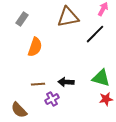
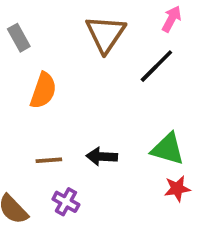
brown triangle: (68, 17) -> (106, 34), turned -45
gray rectangle: (22, 19) -> (19, 38), turned -64
purple cross: (52, 99) -> (66, 202), moved, turned -32

